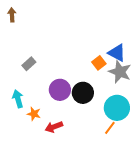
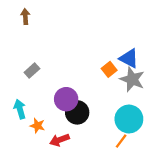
brown arrow: (12, 15) -> (25, 17), moved
black circle: (83, 93) -> (77, 112), moved

